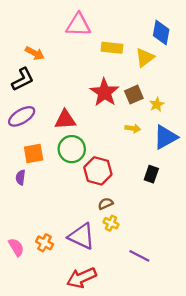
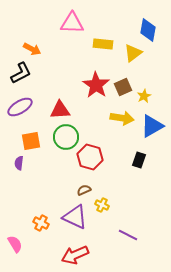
yellow arrow: (133, 128) -> (122, 118), size x1.6
brown semicircle: (106, 204) -> (84, 190), moved
pink semicircle: (16, 247) -> (15, 244), moved

